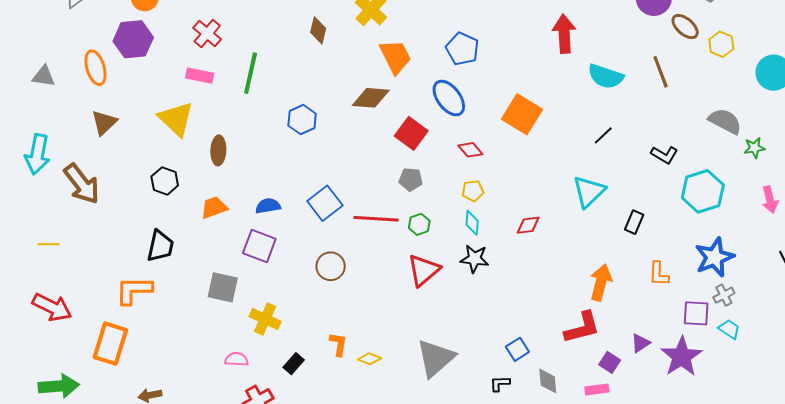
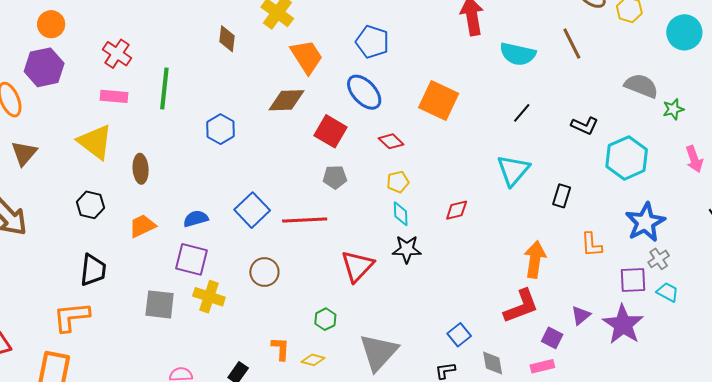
green hexagon: (419, 224) -> (325, 319), moved
yellow cross: (265, 319) -> (209, 297), moved

